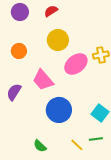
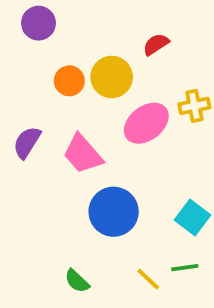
red semicircle: (51, 11) -> (156, 44), moved
orange circle: (19, 51) -> (69, 81), moved
purple semicircle: (14, 92) -> (27, 142), moved

